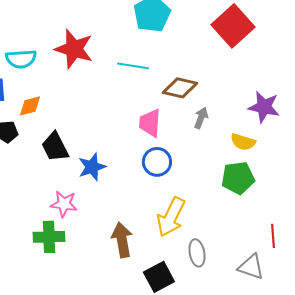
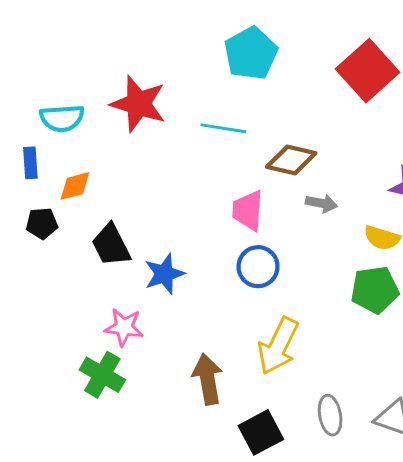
gray arrow: (201, 118) -> (321, 203), turned 80
green cross: (49, 237) -> (102, 375), turned 32
gray ellipse: (197, 253) -> (330, 415), moved

